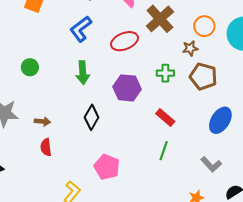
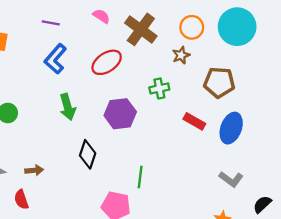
brown pentagon: (203, 76) -> (219, 82), moved
red rectangle: (165, 118) -> (194, 121), moved
red semicircle: (46, 147) -> (21, 199), moved
green line: (164, 151) -> (140, 177), moved

